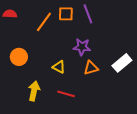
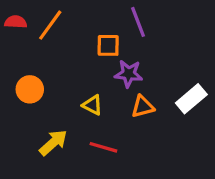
orange square: (66, 14) -> (108, 45), moved
orange line: (44, 22) -> (50, 25), moved
yellow arrow: (34, 91) -> (53, 143), turned 36

